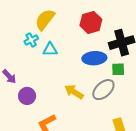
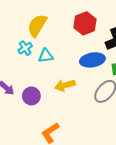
yellow arrow: (74, 92) -> (65, 85), moved, turned -42
purple circle: (27, 96) -> (31, 96), moved

